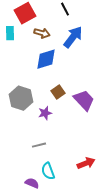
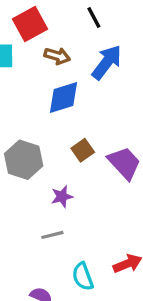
purple star: (45, 113) -> (62, 197), moved
cyan semicircle: (48, 171) -> (83, 276), moved

